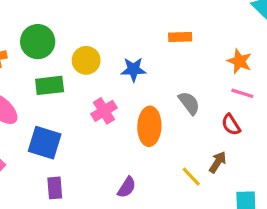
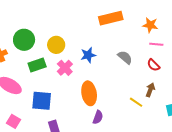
orange rectangle: (180, 37) -> (111, 18), size x1.6
blue star: (134, 69) -> (88, 55), moved
pink cross: (104, 111) -> (65, 68), moved
orange ellipse: (149, 126) -> (89, 93), moved

